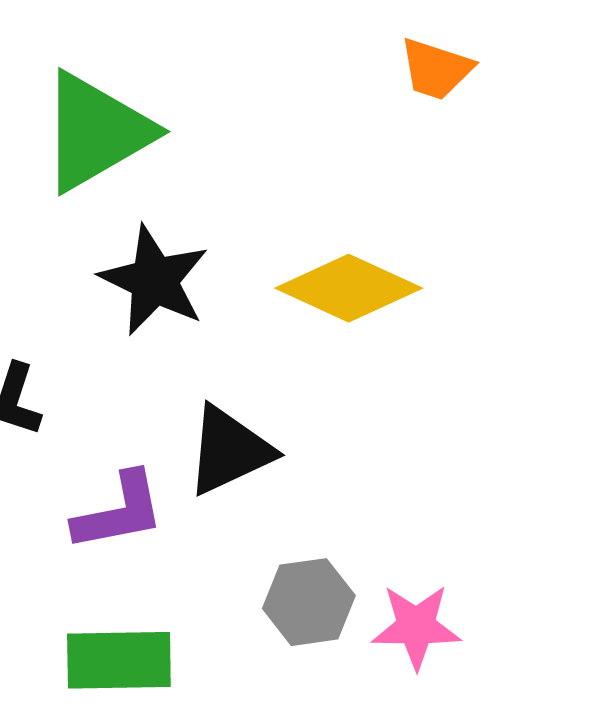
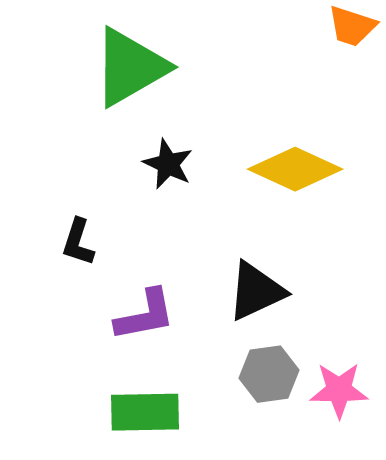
black star: (154, 280) -> (168, 164), size x0.7
black triangle: (229, 450) -> (256, 291), moved

